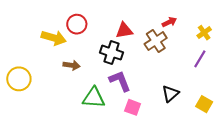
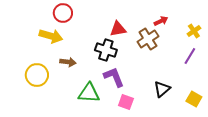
red circle: (77, 24) -> (63, 13), moved
yellow circle: (19, 79) -> (37, 75), moved

